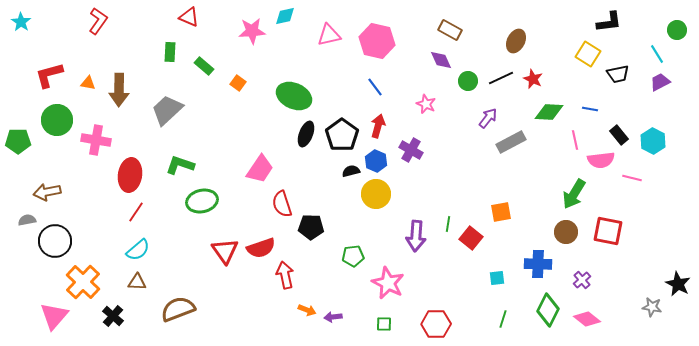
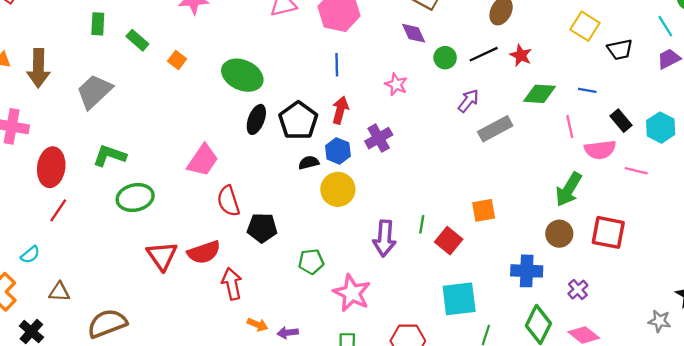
blue line: (375, 87) -> (337, 65), turned 36
purple cross: (411, 150) -> (379, 138), turned 30
cyan semicircle: (138, 250) -> (30, 255), moved, size x0.7
cyan square: (497, 278) -> (459, 299), moved, size x2.0

